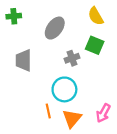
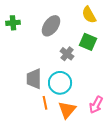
green cross: (14, 16) -> (13, 23), moved
gray cross: (72, 58) -> (67, 54), turned -32
gray trapezoid: (23, 60) -> (34, 79), moved

